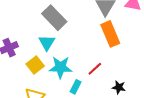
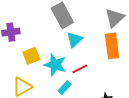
cyan triangle: (47, 43) -> (75, 40), moved
red line: (95, 69) -> (80, 69), moved

